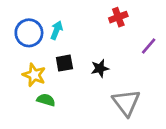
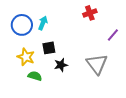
black star: (100, 68) -> (61, 65), moved
gray triangle: (126, 103) -> (97, 64), moved

